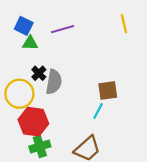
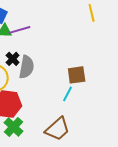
purple line: (62, 29) -> (20, 30), moved
green cross: (40, 147) -> (14, 127), turned -30

